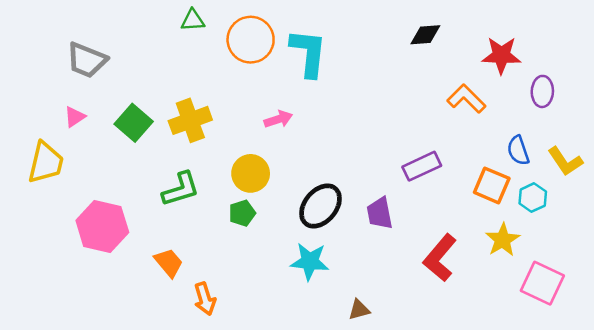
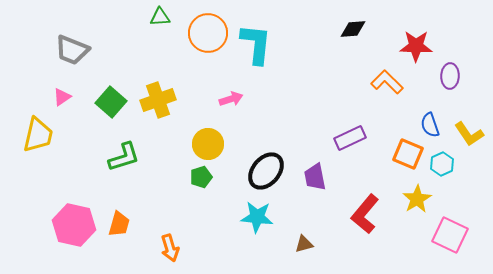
green L-shape: (181, 189) -> (124, 157), moved
pink hexagon: (102, 226) -> (74, 225), moved
orange trapezoid: (169, 263) -> (119, 224), moved, turned 56
brown triangle: (359, 310) -> (304, 244), moved

